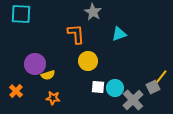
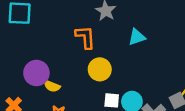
yellow semicircle: (48, 75) -> (52, 86), turned 40

